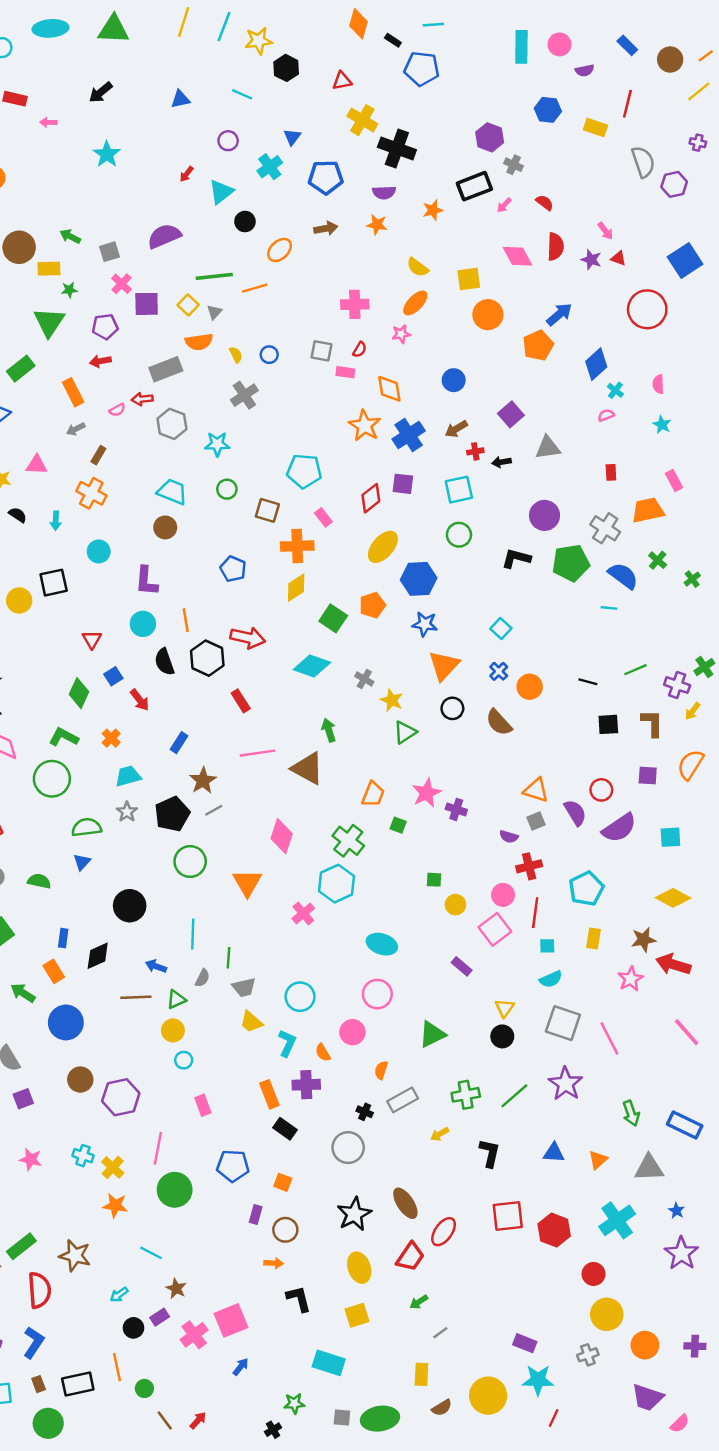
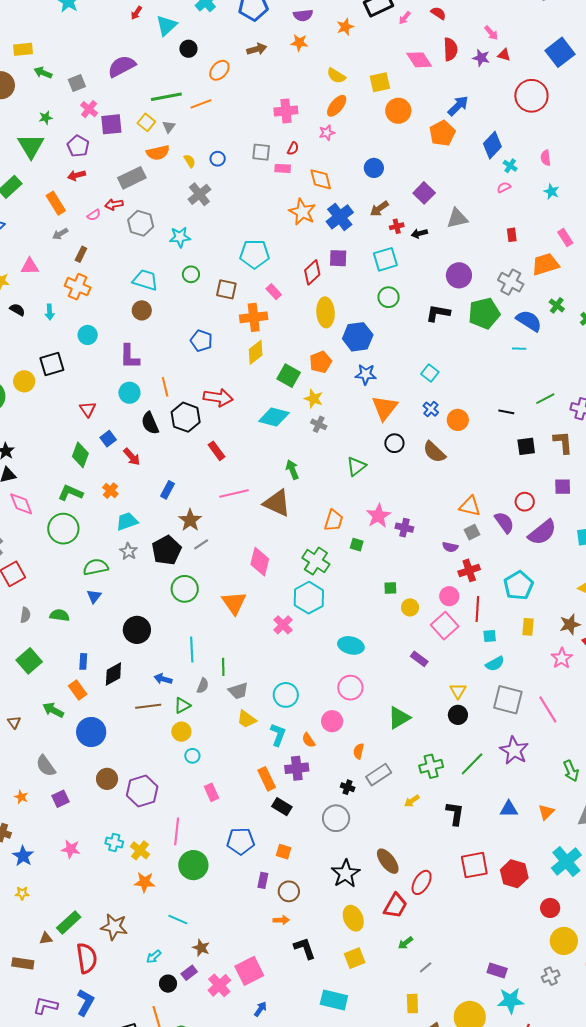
yellow rectangle: (49, 269) -> (23, 49), moved
purple pentagon: (105, 327) -> (78, 146), turned -30
yellow ellipse: (383, 547) -> (326, 312), turned -40
yellow star: (392, 700) -> (314, 399), moved

